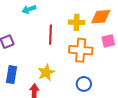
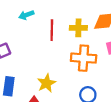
red line: (51, 35) -> (52, 30), moved

